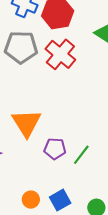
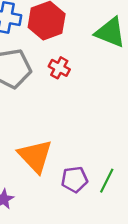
red cross: (60, 54) -> (59, 68), size x0.6

